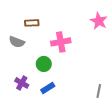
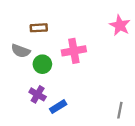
green circle: (44, 64) -> (42, 64), moved
purple cross: (22, 83) -> (38, 94), moved

